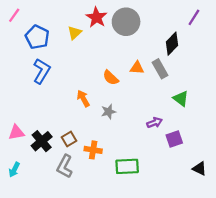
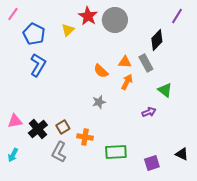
orange arrow: (83, 98) -> (127, 82), moved, turned 56
purple arrow: (155, 123) -> (149, 112), moved
purple square: (174, 139) -> (152, 163), moved

